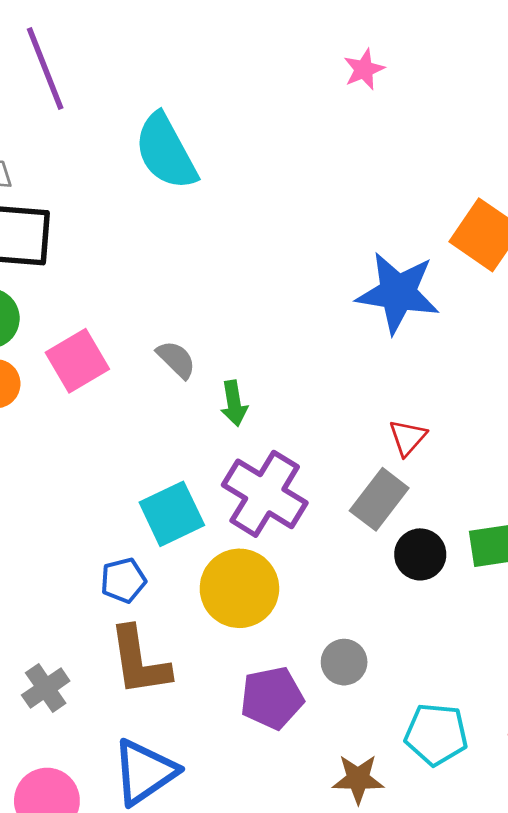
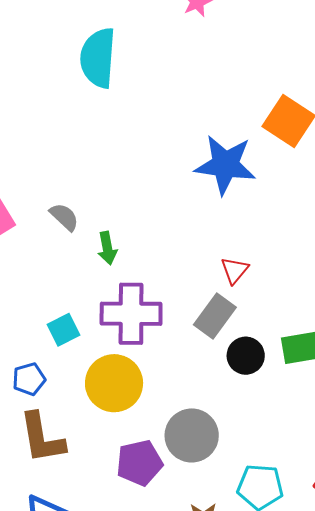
cyan semicircle: (166, 152) -> (98, 58), moved, turned 34
purple cross: (265, 494) -> (131, 314), turned -30
cyan square: (172, 514) -> (63, 330), size x0.7
gray circle: (344, 662) -> (192, 435), size x1.6

